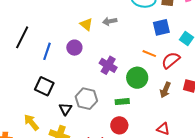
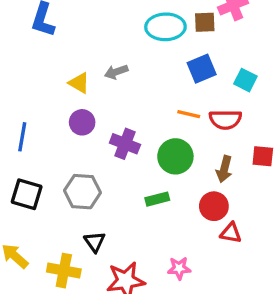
purple circle: (74, 48) -> (82, 122), moved
red semicircle: (171, 60) -> (225, 120), turned -132
gray hexagon: (86, 99) -> (82, 192), moved
black triangle: (65, 109) -> (95, 242), moved
red circle: (119, 125) -> (214, 206), moved

